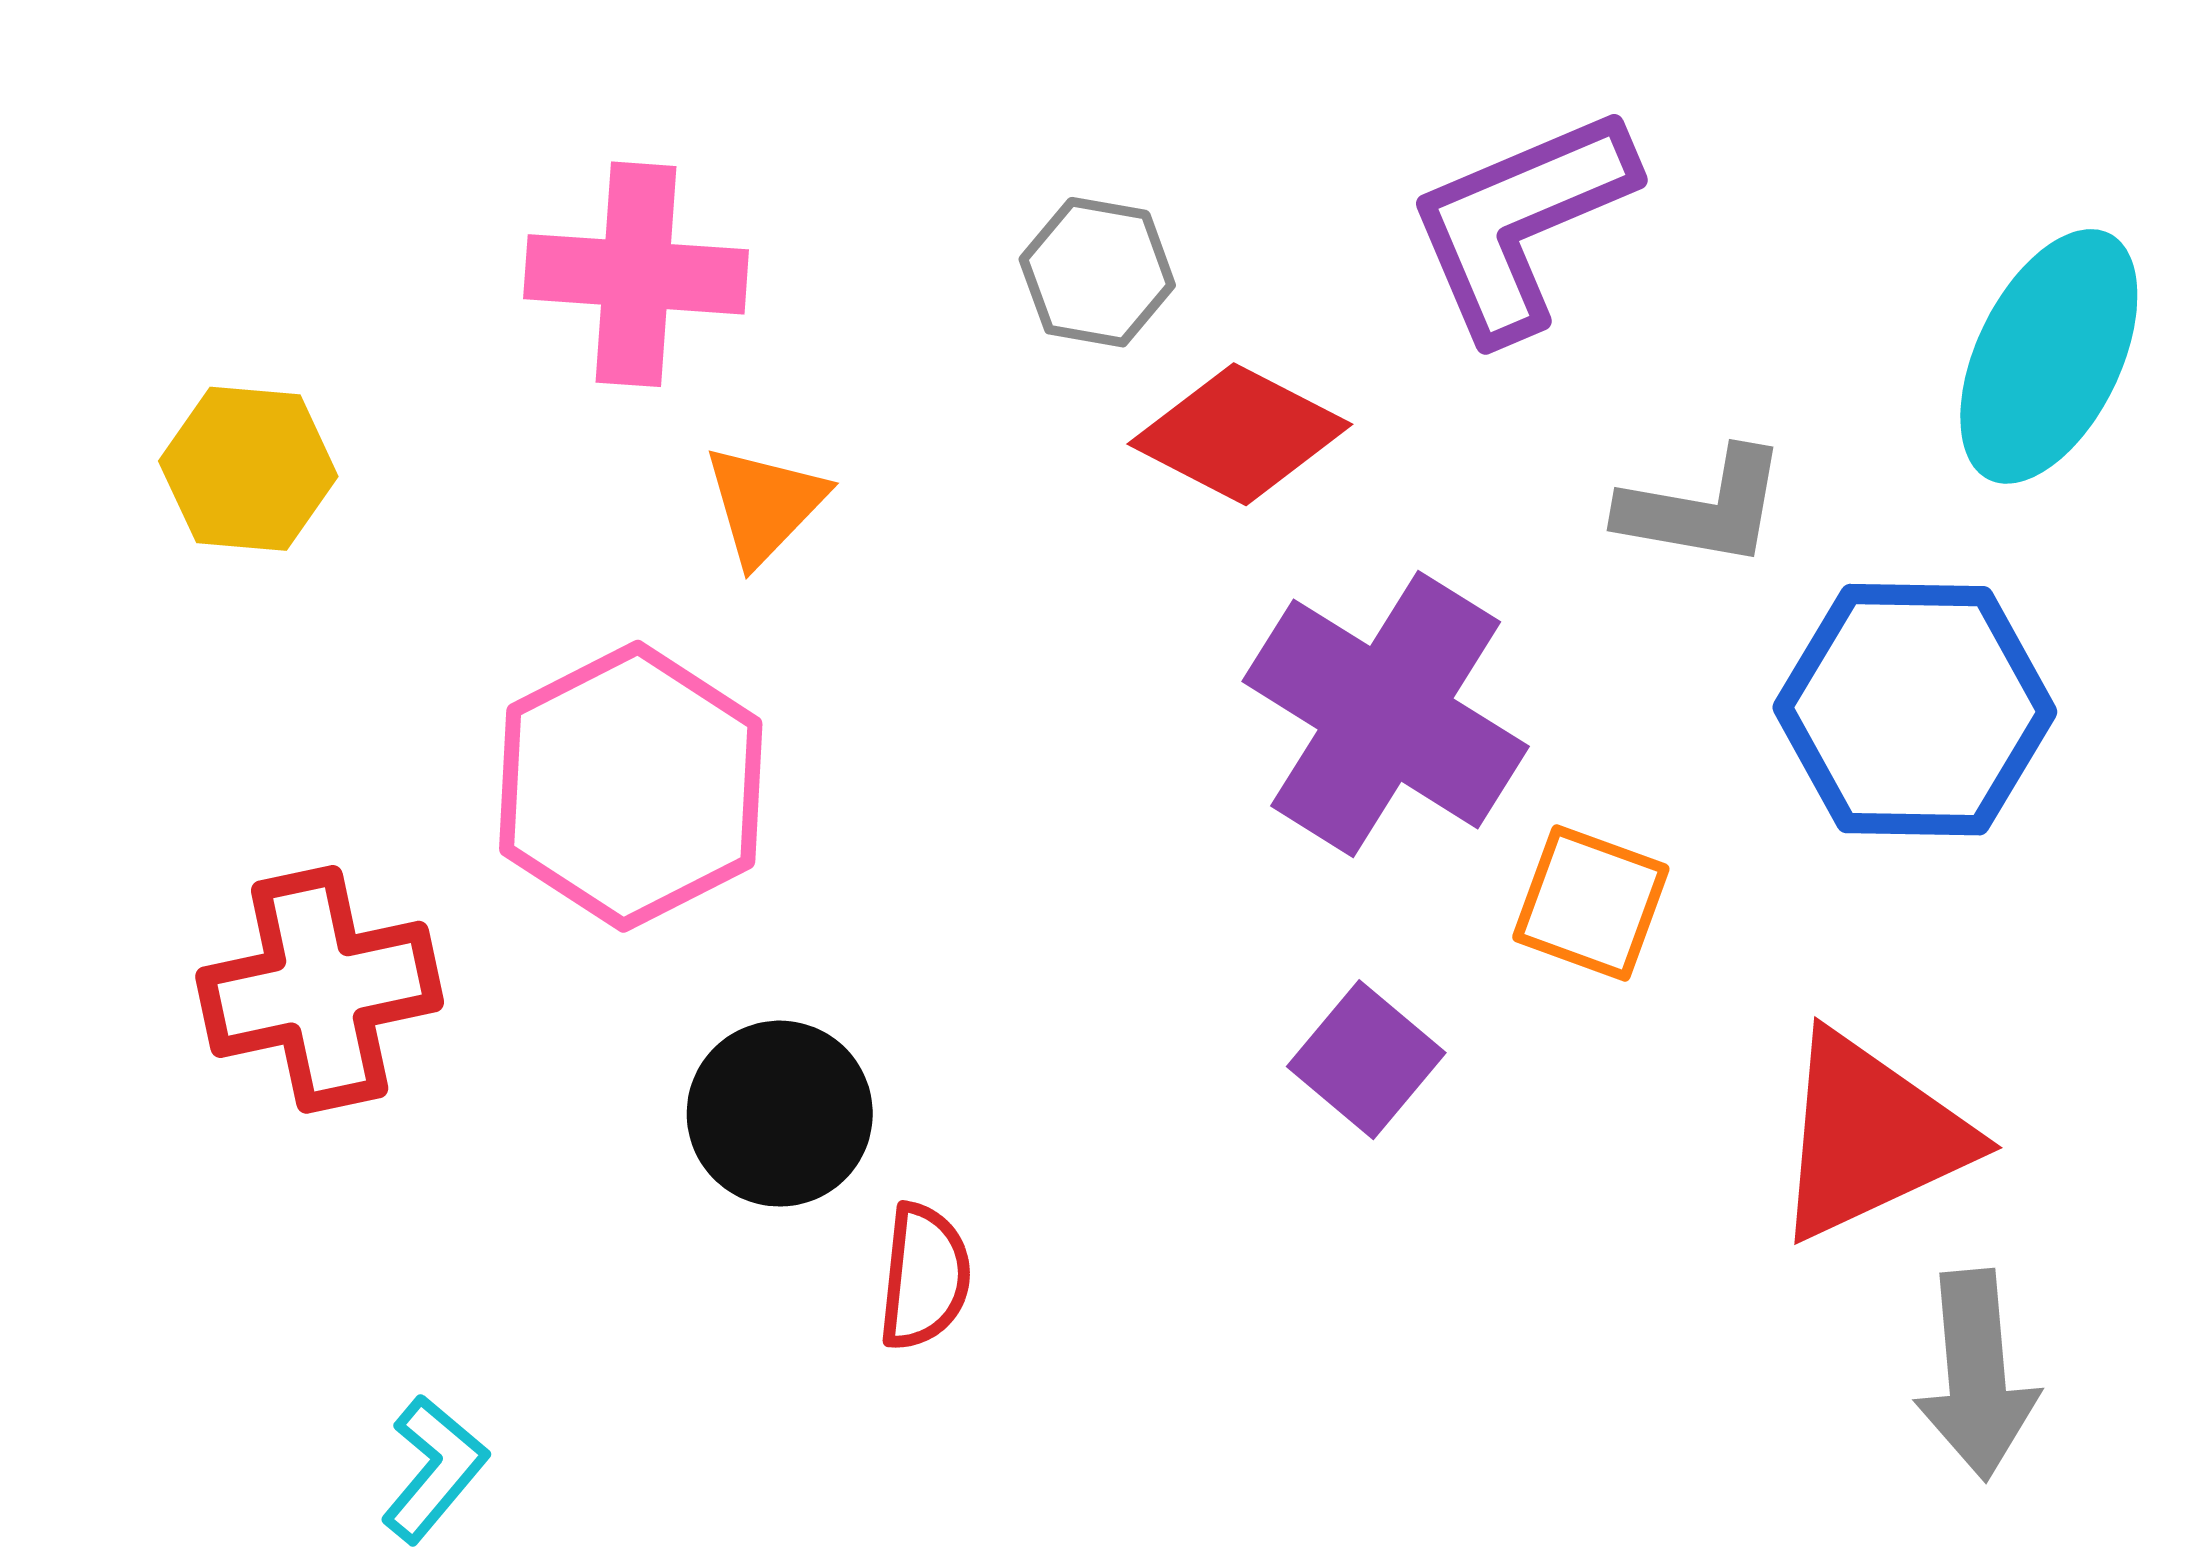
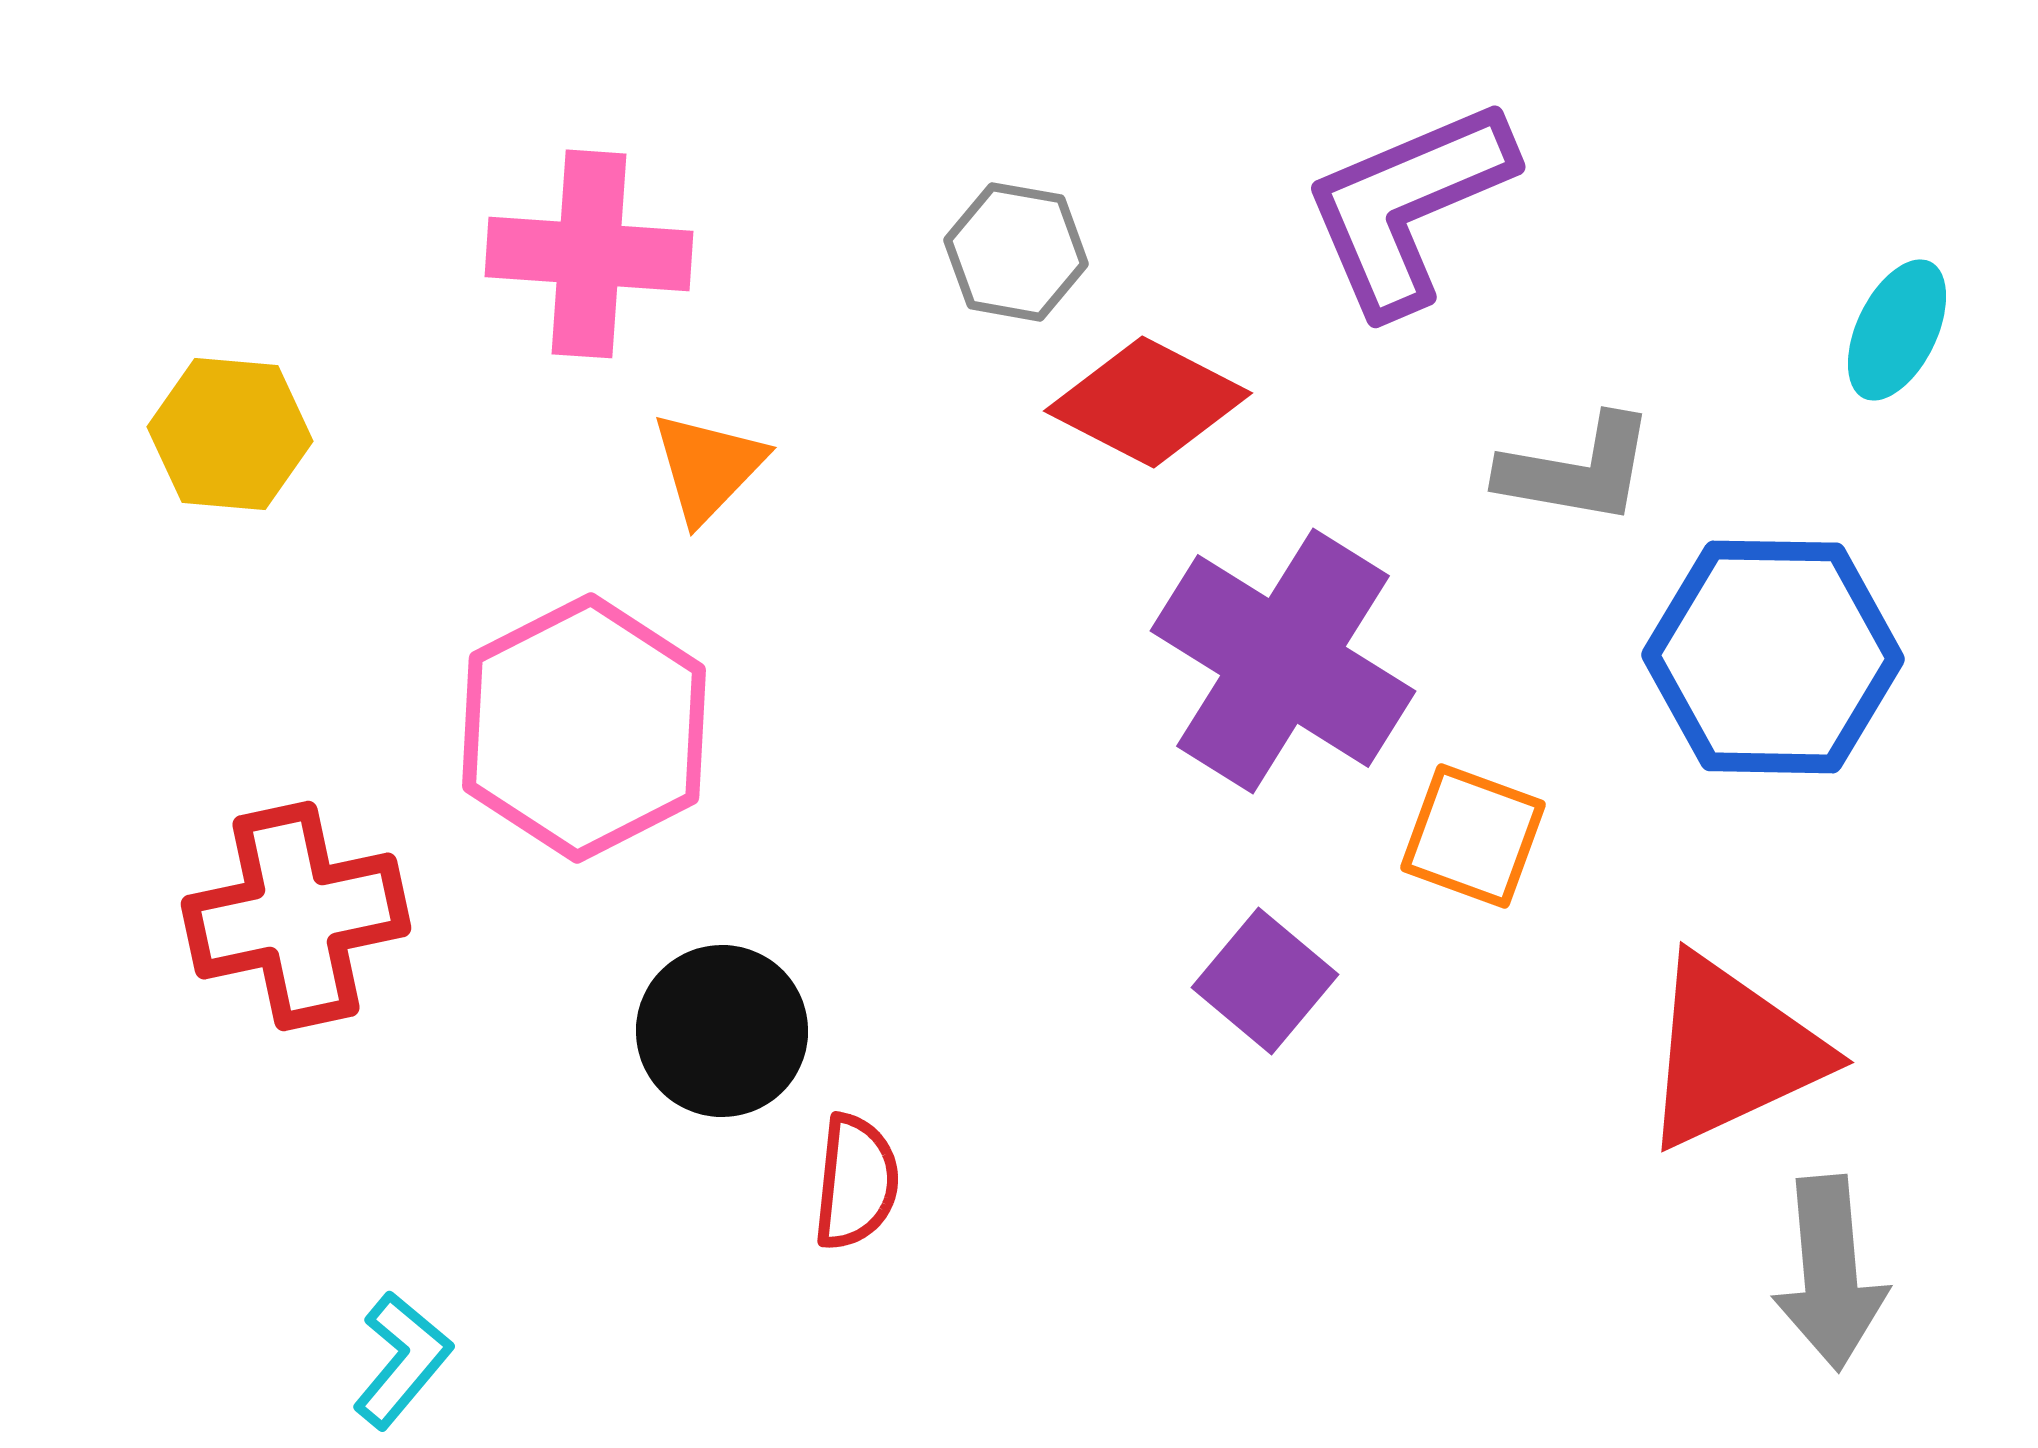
cyan ellipse: (2049, 356) -> (1897, 330), size x0.6

